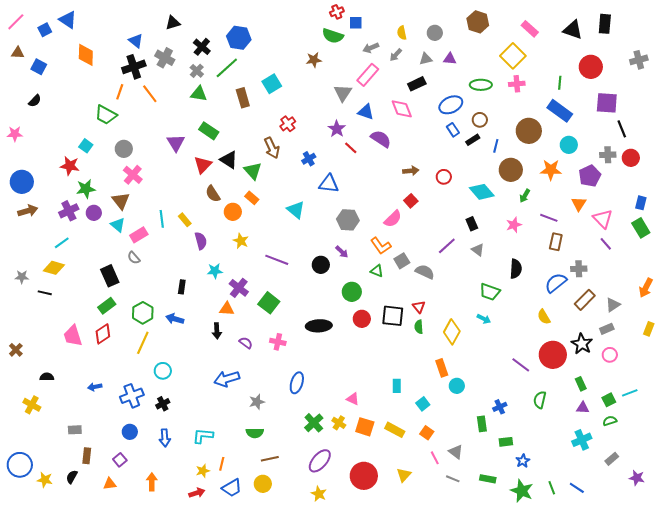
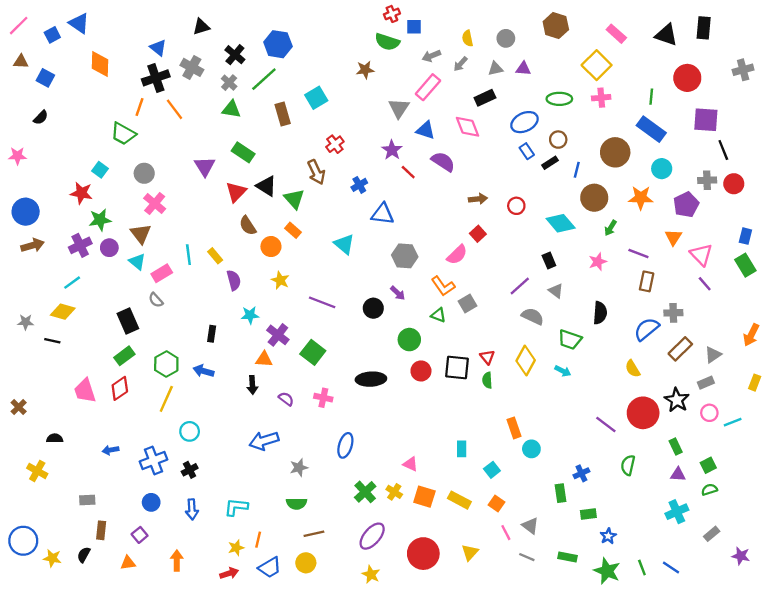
gray semicircle: (425, 272) -> (533, 316), moved
yellow diamond: (452, 332) -> (526, 360), moved
cyan line: (630, 393) -> (733, 422), moved

